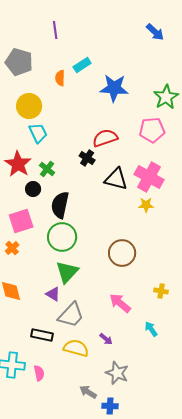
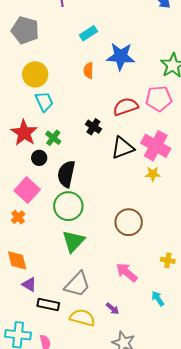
orange semicircle: (60, 78) -> (88, 70), moved
red semicircle: (105, 138) -> (126, 107), moved
black triangle: (116, 179) -> (123, 148), turned -35
pink square: (21, 221) -> (27, 190), turned -30
purple triangle: (53, 294) -> (29, 284), moved

